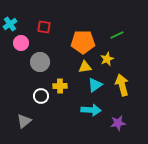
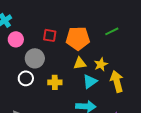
red square: (44, 27) -> (50, 35), moved
yellow star: (107, 59) -> (101, 64), moved
white circle: (41, 96) -> (26, 78), moved

